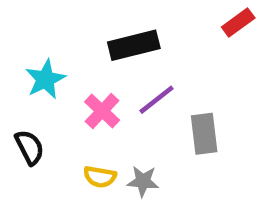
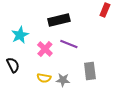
red rectangle: (238, 23) -> (105, 10), turned -32
purple line: (157, 100) -> (69, 44), turned 60
gray rectangle: (204, 134) -> (90, 71), moved

